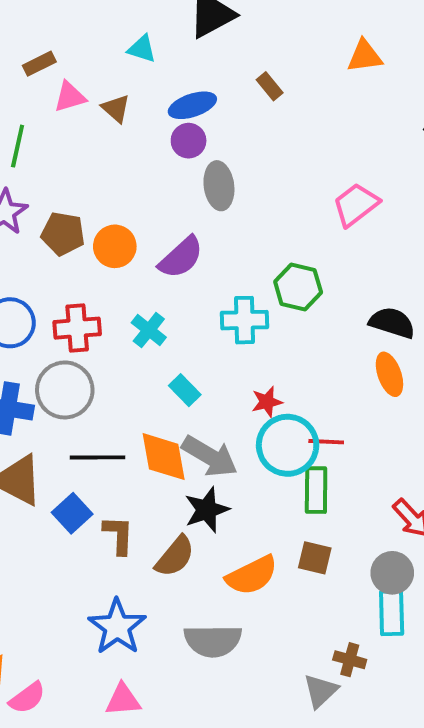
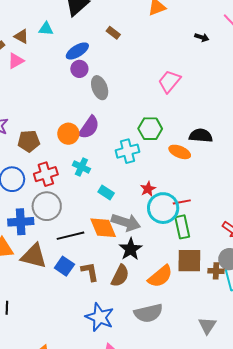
brown triangle: (116, 108) -> (21, 36), moved
brown pentagon: (63, 234) -> (29, 141), moved
orange circle: (115, 246) -> (68, 134), moved
orange ellipse: (389, 374) -> (180, 152), moved, turned -35
brown square: (315, 558) -> (189, 261), size x1.5
brown cross: (350, 660) -> (216, 271), moved

